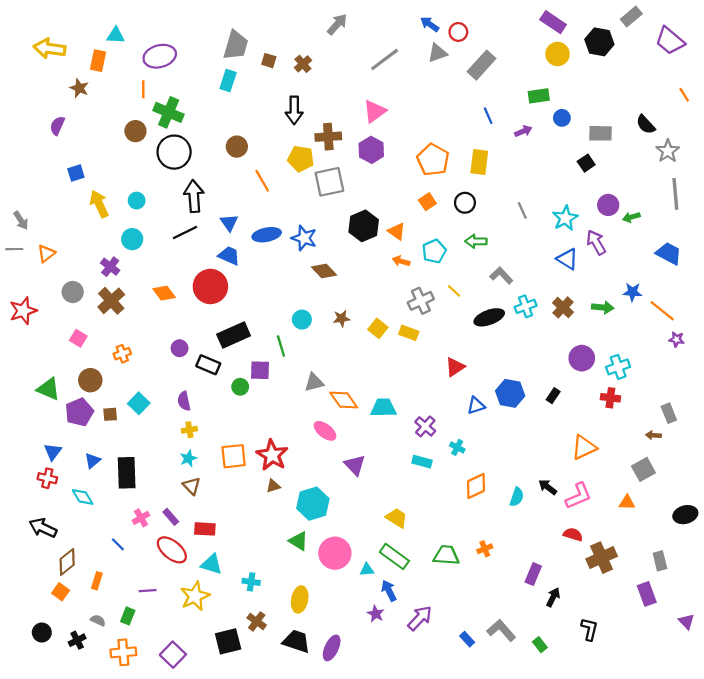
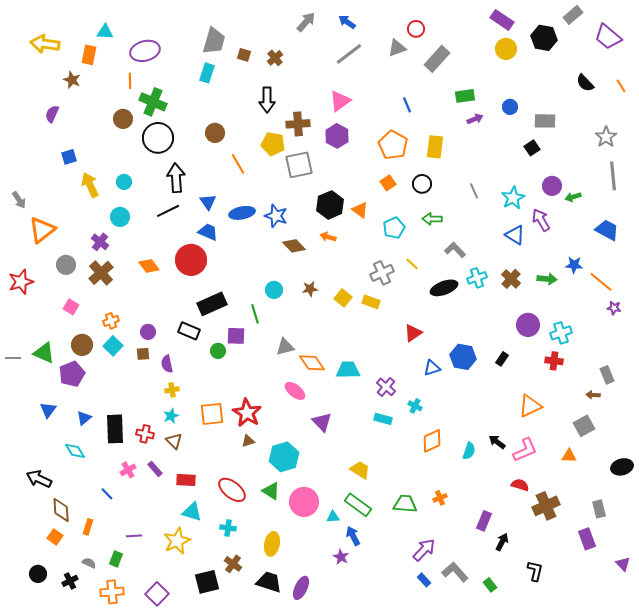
blue arrow: (430, 24) -> (347, 22), moved
green rectangle: (539, 96) -> (465, 96), moved
blue line: (488, 116) -> (407, 105), moved
black semicircle: (646, 125) -> (585, 83), moved
gray line: (14, 249) -> (13, 358), moved
orange triangle: (46, 253) -> (42, 230), size x1.6
orange arrow: (401, 261) -> (328, 237), moved
purple circle: (180, 348) -> (148, 332), moved
cyan square: (139, 403) -> (113, 346), moved
brown square: (110, 414) -> (143, 354), moved
red cross: (47, 478) -> (145, 434), moved
red ellipse: (172, 550) -> (232, 490), moved
brown diamond: (67, 562) -> (61, 510), turned -55
purple arrow: (420, 618) -> (424, 550), moved

